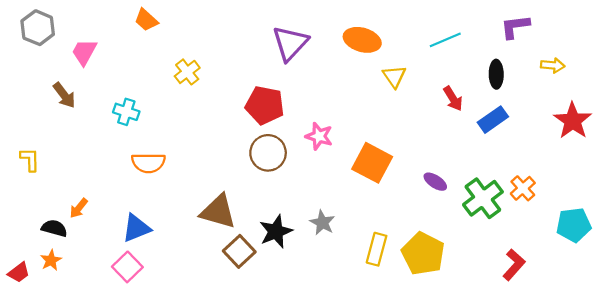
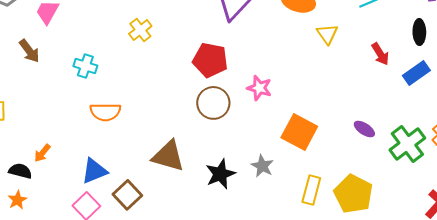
orange square: (372, 163) -> (299, 132), moved
brown square: (239, 251) -> (127, 195), moved

